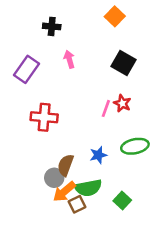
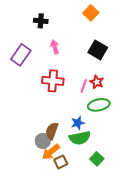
red cross: (44, 117) -> (53, 81), moved
green ellipse: (135, 146) -> (99, 105), moved
green semicircle: (88, 188) -> (80, 138), moved

